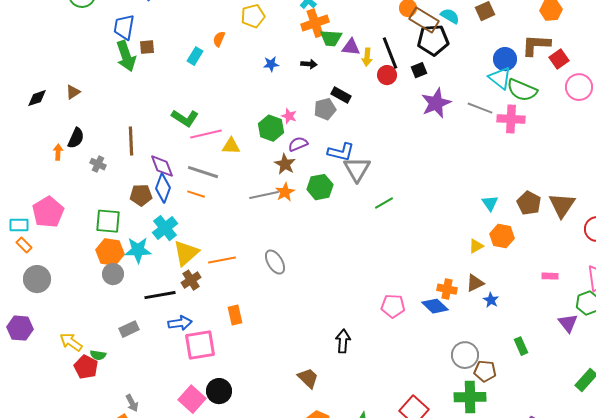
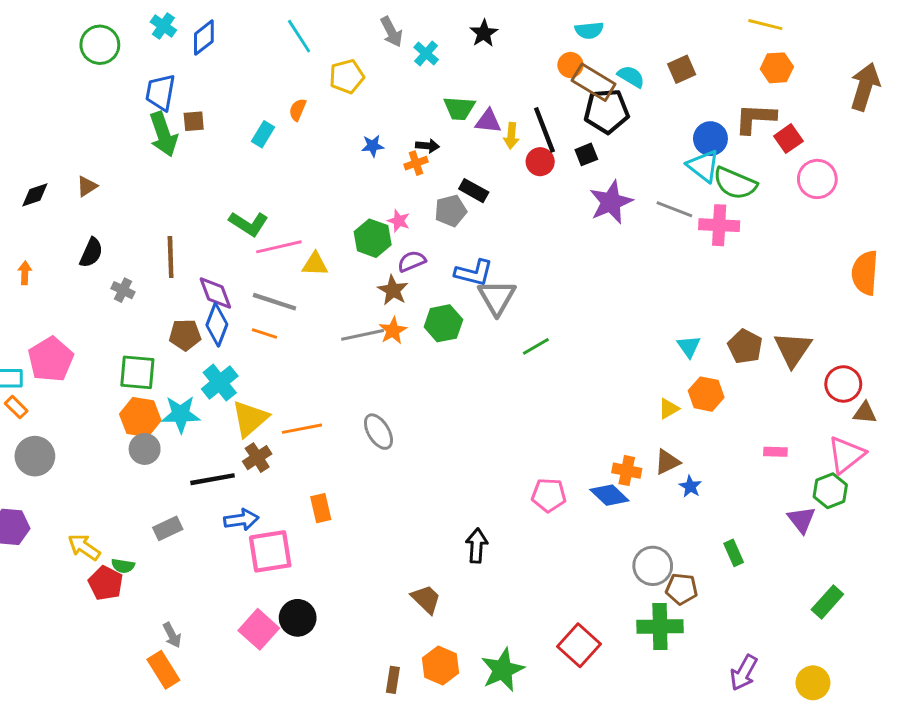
orange cross: (315, 23) -> (416, 163), moved, size x0.6
orange arrow: (58, 152) -> (25, 273), moved

